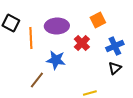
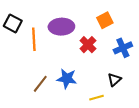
blue star: (56, 60) -> (67, 79), moved
black triangle: (115, 68) -> (114, 80), moved

